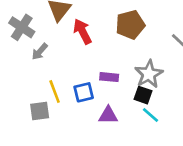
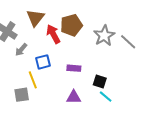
brown pentagon: (130, 25) -> (71, 25), moved
gray star: (149, 74) -> (104, 36), moved
blue square: (84, 92) -> (43, 62), moved

